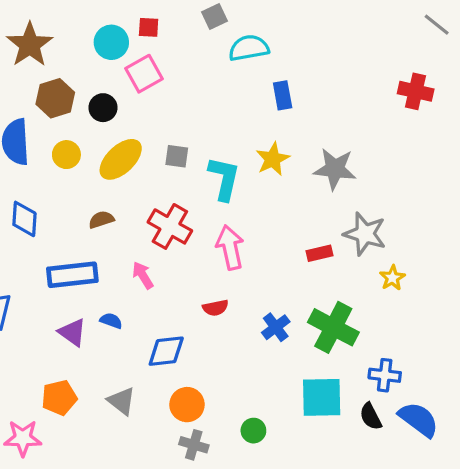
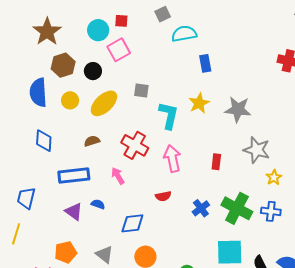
gray square: (177, 156) -> (141, 90), moved
red rectangle: (320, 253) -> (216, 162), moved, turned -70
blue cross: (385, 375) -> (271, 211), moved

